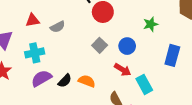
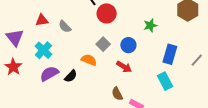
gray semicircle: (58, 27) -> (65, 27), turned 72
cyan cross: (35, 53) -> (43, 50), turned -36
orange semicircle: (87, 81) -> (89, 60), moved
cyan rectangle: (144, 84) -> (165, 81), moved

